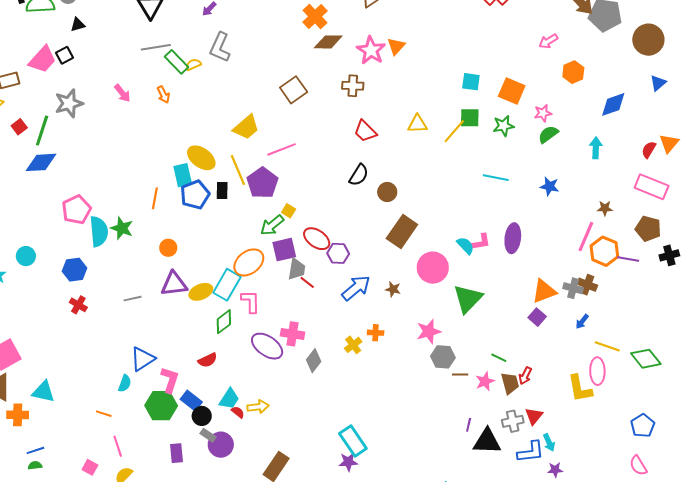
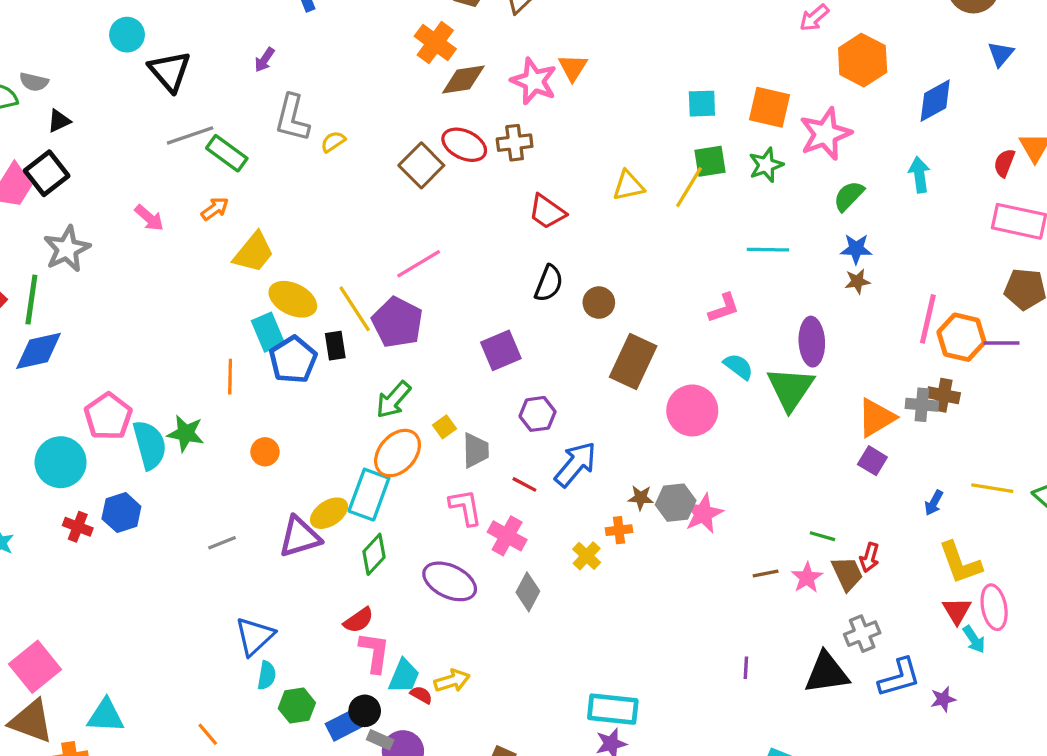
black square: (65, 55) -> (47, 173), size x1.5
yellow semicircle: (193, 64) -> (333, 142), moved
orange hexagon: (573, 72) -> (863, 60), size x1.4
orange arrow: (163, 95) -> (215, 209), turned -90
pink star: (543, 113) -> (825, 134), size x1.8
yellow trapezoid: (246, 127) -> (254, 252), moved
green semicircle: (548, 134) -> (849, 196), moved
brown star: (605, 208) -> (857, 281), moved
yellow square: (289, 211) -> (445, 427), moved, turned 32
green arrow: (272, 225) -> (393, 400), moved
red ellipse: (317, 239) -> (464, 145), moved
pink L-shape: (481, 242) -> (724, 308), moved
purple square: (284, 250) -> (501, 350), moved
cyan circle: (26, 256) -> (61, 462), moved, size x1.6
red line: (307, 282) -> (524, 484), moved
purple triangle: (174, 284) -> (300, 537), moved
brown star: (393, 289) -> (641, 498), moved
green triangle: (468, 299) -> (791, 389), moved
pink L-shape: (251, 302) -> (465, 507), moved
red cross: (78, 305) -> (78, 527), moved
blue arrow: (582, 322) -> (934, 503), moved
pink cross: (292, 334) -> (507, 536), moved, turned 30
gray hexagon: (443, 357) -> (676, 503), moved
pink ellipse: (597, 371) -> (994, 607), moved
pink L-shape: (170, 380) -> (374, 652), moved
cyan semicircle: (125, 383) -> (267, 675), moved
blue rectangle: (191, 401) -> (344, 725), moved, turned -55
green hexagon: (161, 406) -> (297, 706), size x0.7
orange line: (104, 414) -> (208, 734), turned 42
red triangle: (534, 416) -> (957, 611), moved
purple line: (469, 425) -> (746, 668), moved
cyan rectangle: (353, 441) -> (613, 709), turned -40
cyan arrow: (549, 442) -> (974, 639), moved

